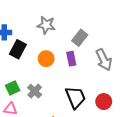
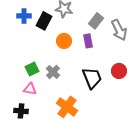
black rectangle: (18, 49) -> (44, 21), moved
gray arrow: (104, 60) -> (119, 30), moved
red circle: (104, 102) -> (119, 71), moved

